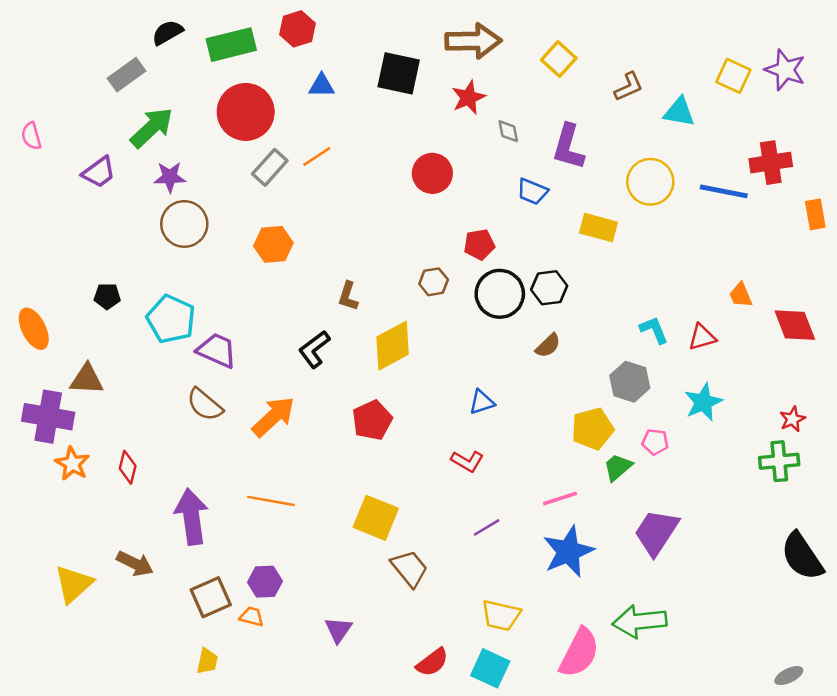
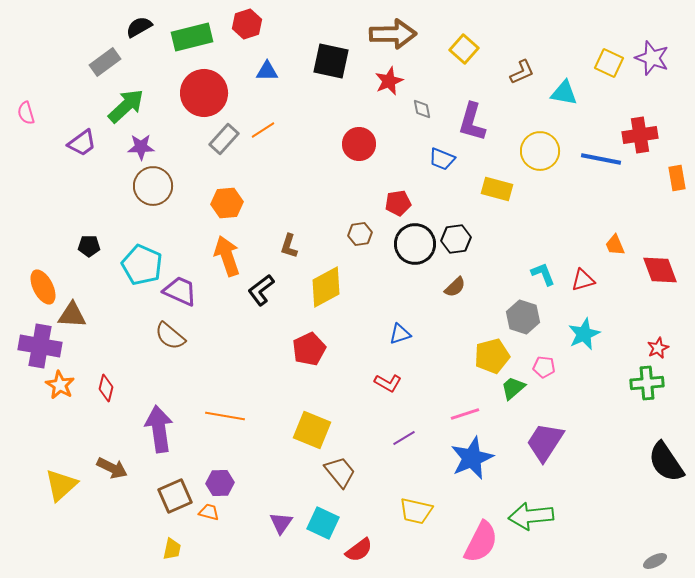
orange ellipse: (34, 329) -> (43, 287), moved
orange arrow: (273, 417) -> (227, 256), moved, turned -66
cyan square: (490, 668) -> (323, 523), moved

